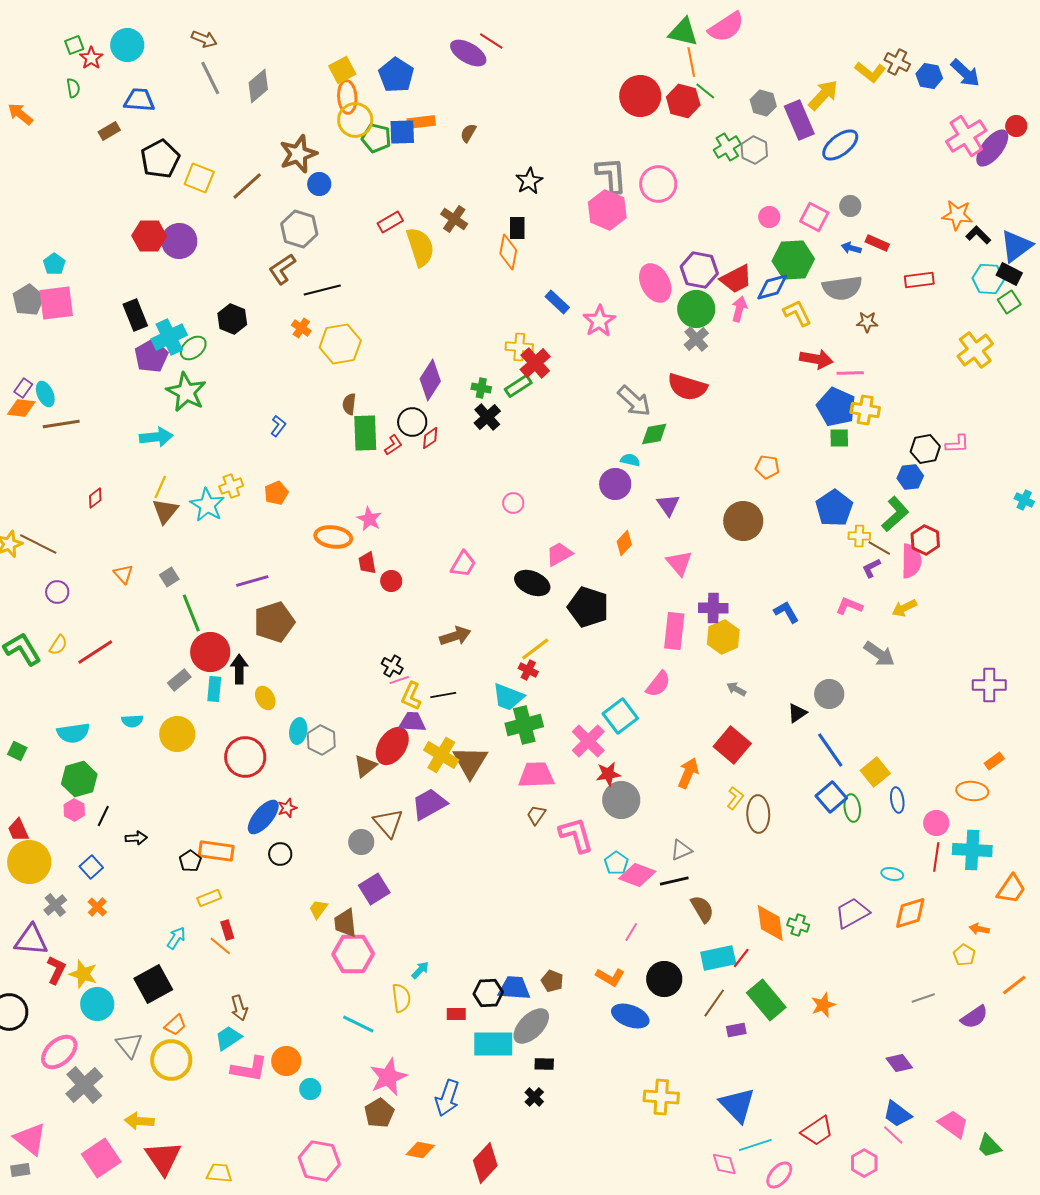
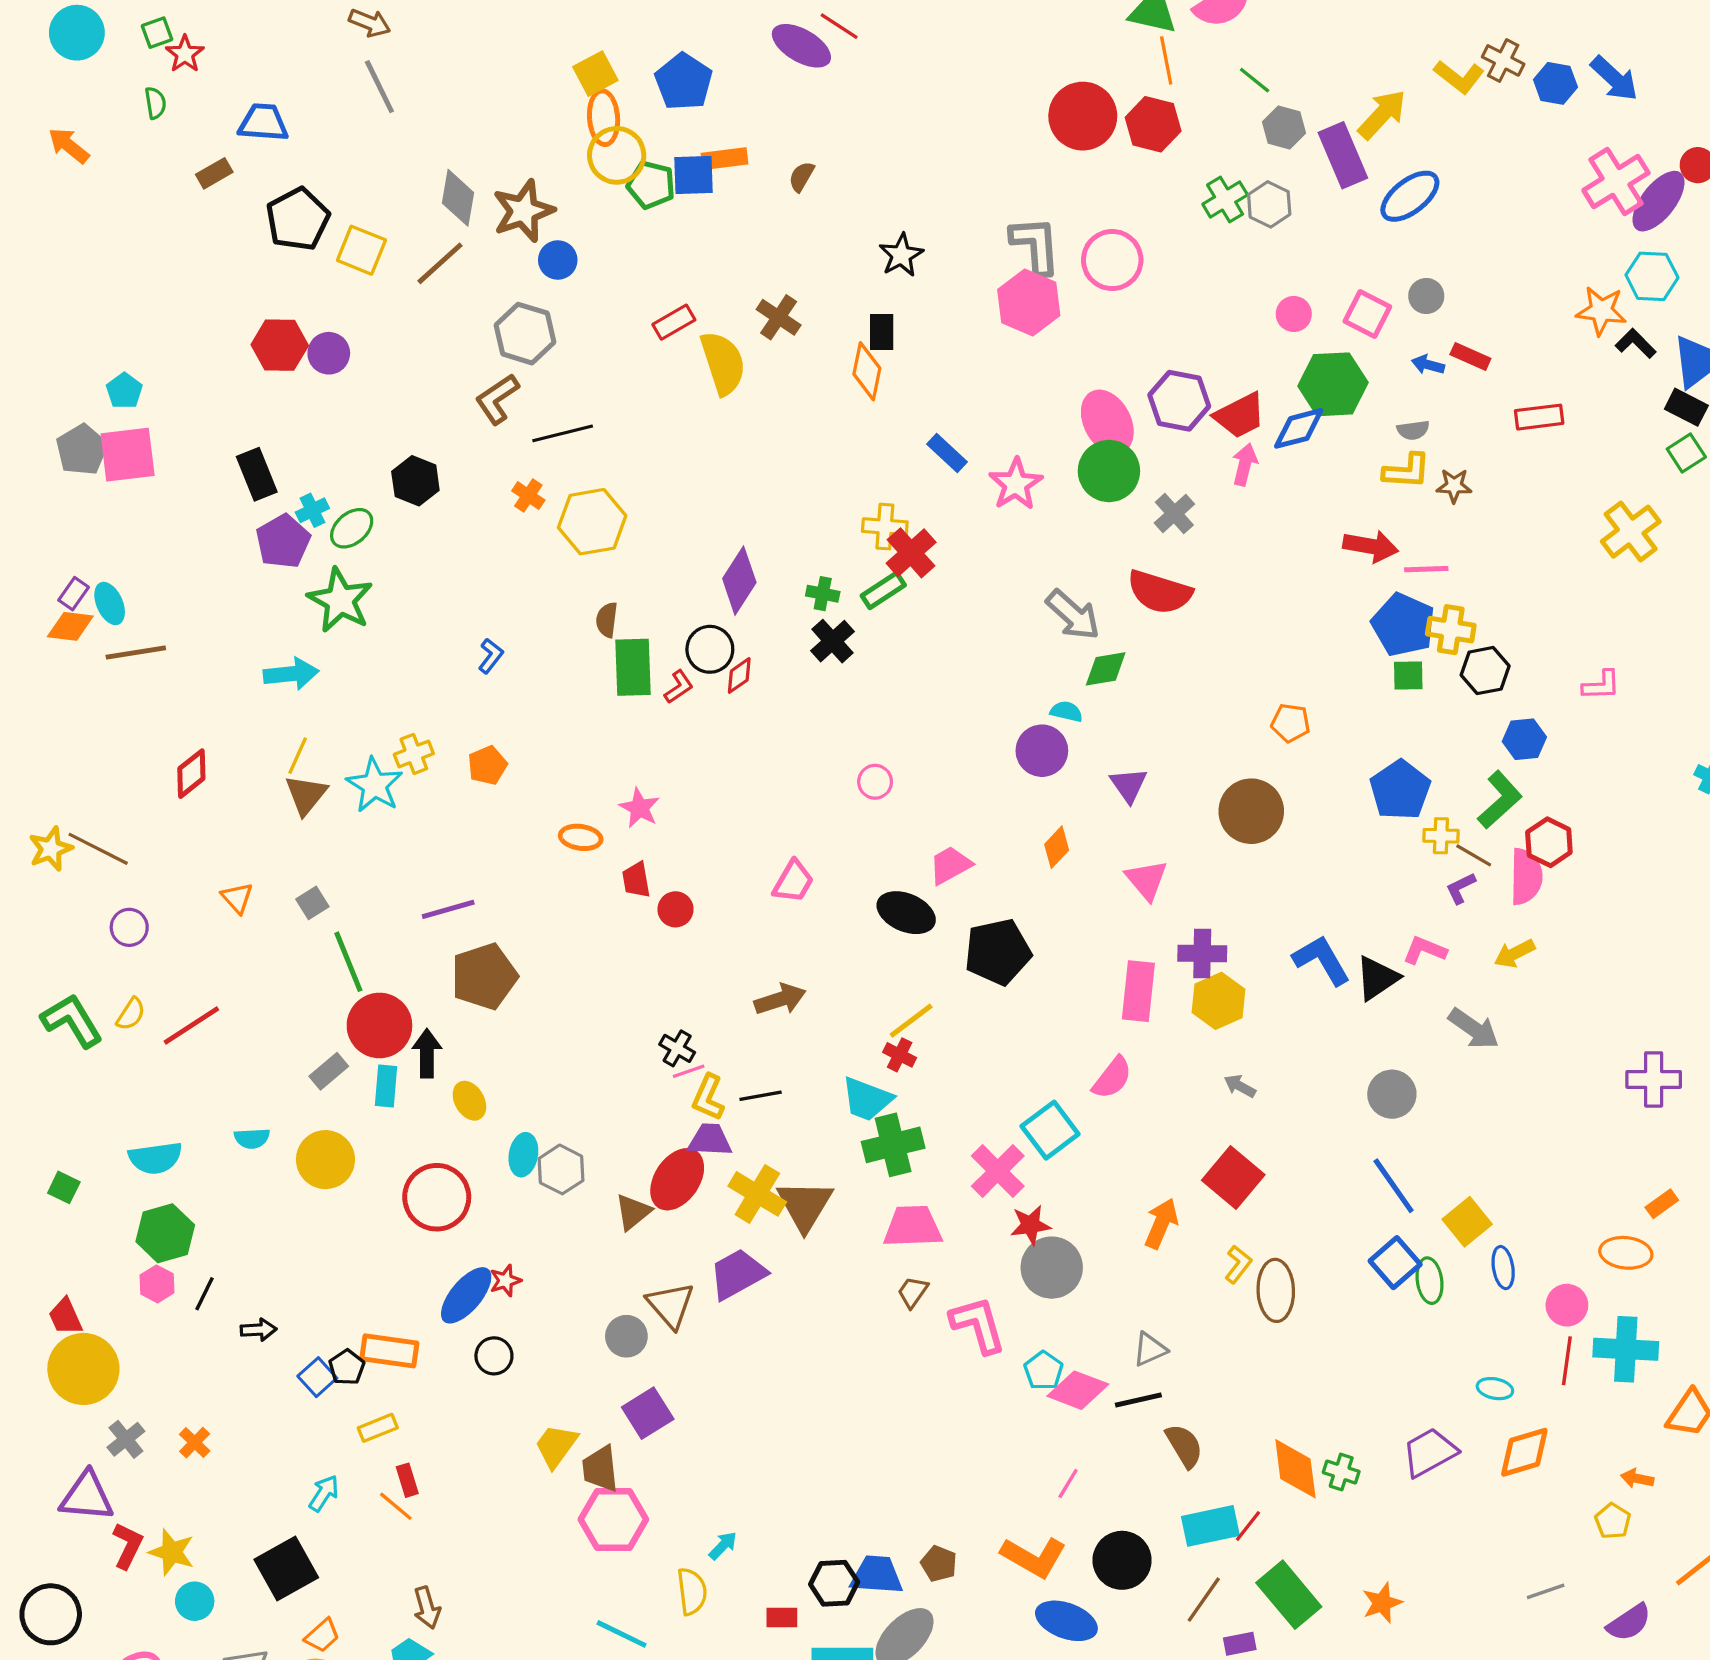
cyan circle: (127, 45) -> (77, 33), moved
gray diamond: (258, 86) -> (458, 198), moved, turned -40
green line: (705, 91) -> (1255, 80), moved
purple circle: (179, 241) -> (329, 353), size x0.7
cyan hexagon: (988, 279) -> (1652, 276), moved
gray semicircle: (842, 288) -> (1413, 430), size x0.5
green circle: (696, 309) -> (1109, 471), moved
yellow L-shape: (797, 313) -> (1407, 471), moved, turned 120
cyan cross: (169, 337) -> (312, 510), size x0.6
black hexagon: (925, 449) -> (1485, 671), moved
red diamond: (95, 498) -> (191, 774), size x1.4
orange ellipse: (333, 537) -> (581, 837), size x0.7
black pentagon: (588, 607) -> (998, 952), turned -30
blue L-shape: (786, 612) -> (1322, 960), size x1.4
black triangle: (797, 713) -> (1377, 978), moved, size x1.4
blue square: (91, 867) -> (317, 1377), moved
yellow trapezoid: (318, 909) -> (556, 1446), size x1.4
orange L-shape: (610, 977) -> (1034, 1557), size x1.4
cyan circle: (97, 1004) -> (195, 1601), size x0.7

